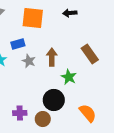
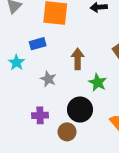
gray star: (29, 61) -> (48, 79), moved
purple cross: (20, 113) -> (40, 115), moved

